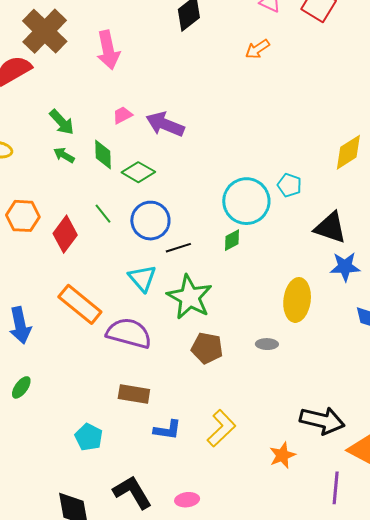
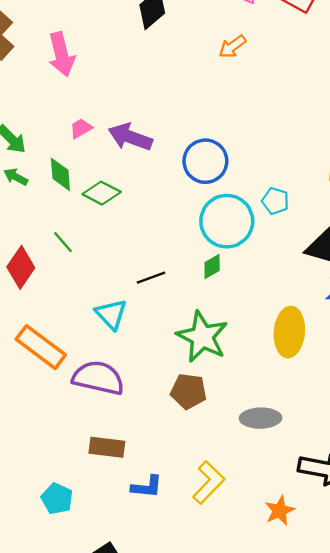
blue circle: (150, 221) -> (205, 161), moved
green star: (190, 297) -> (202, 337), moved
gray ellipse: (267, 344) -> (261, 418), moved, size x1.6

